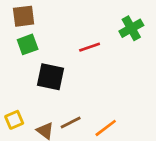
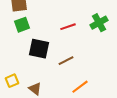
green cross: (131, 28) -> (99, 23), moved
brown line: (71, 123) -> (66, 61), moved

